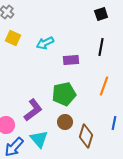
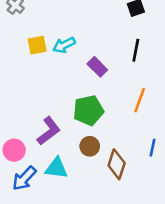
yellow square: (13, 38) -> (37, 45), moved, turned -35
purple rectangle: (71, 60) -> (97, 67), turned 49
cyan triangle: (39, 139) -> (56, 168), turned -42

